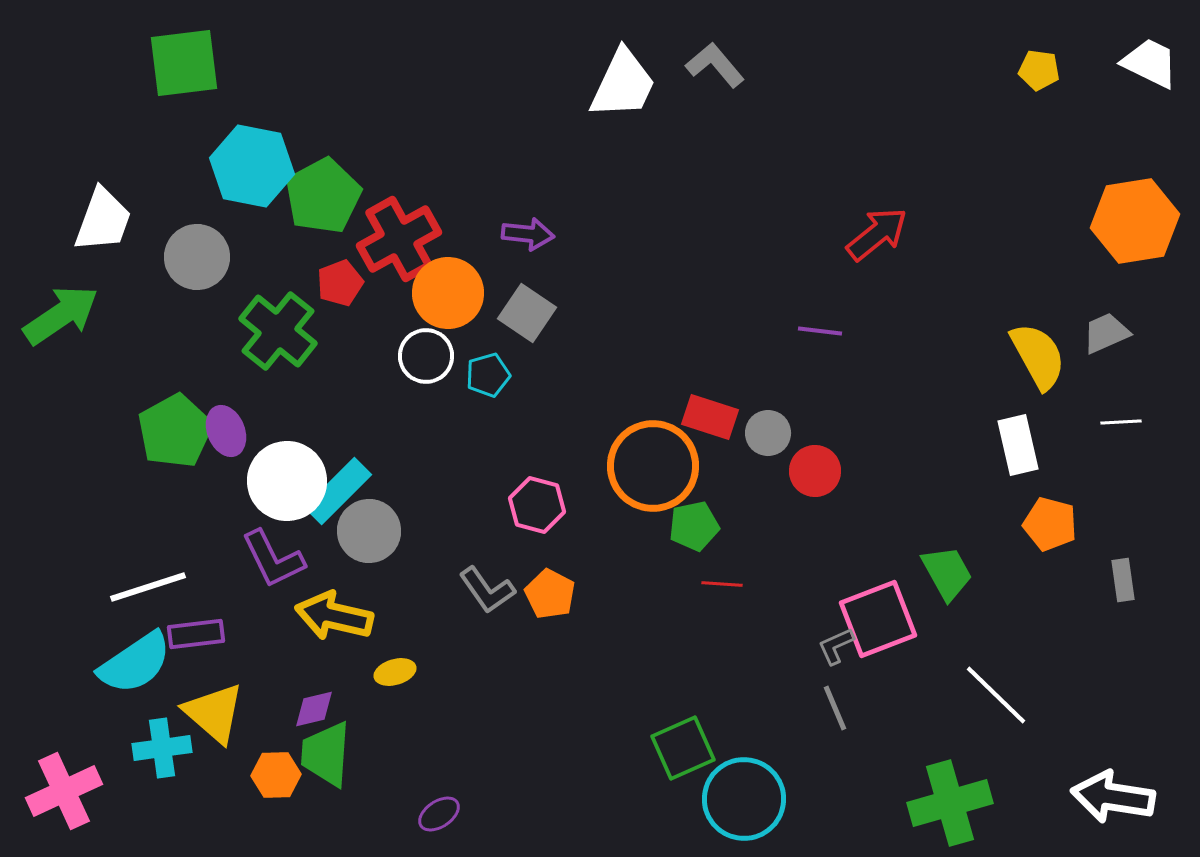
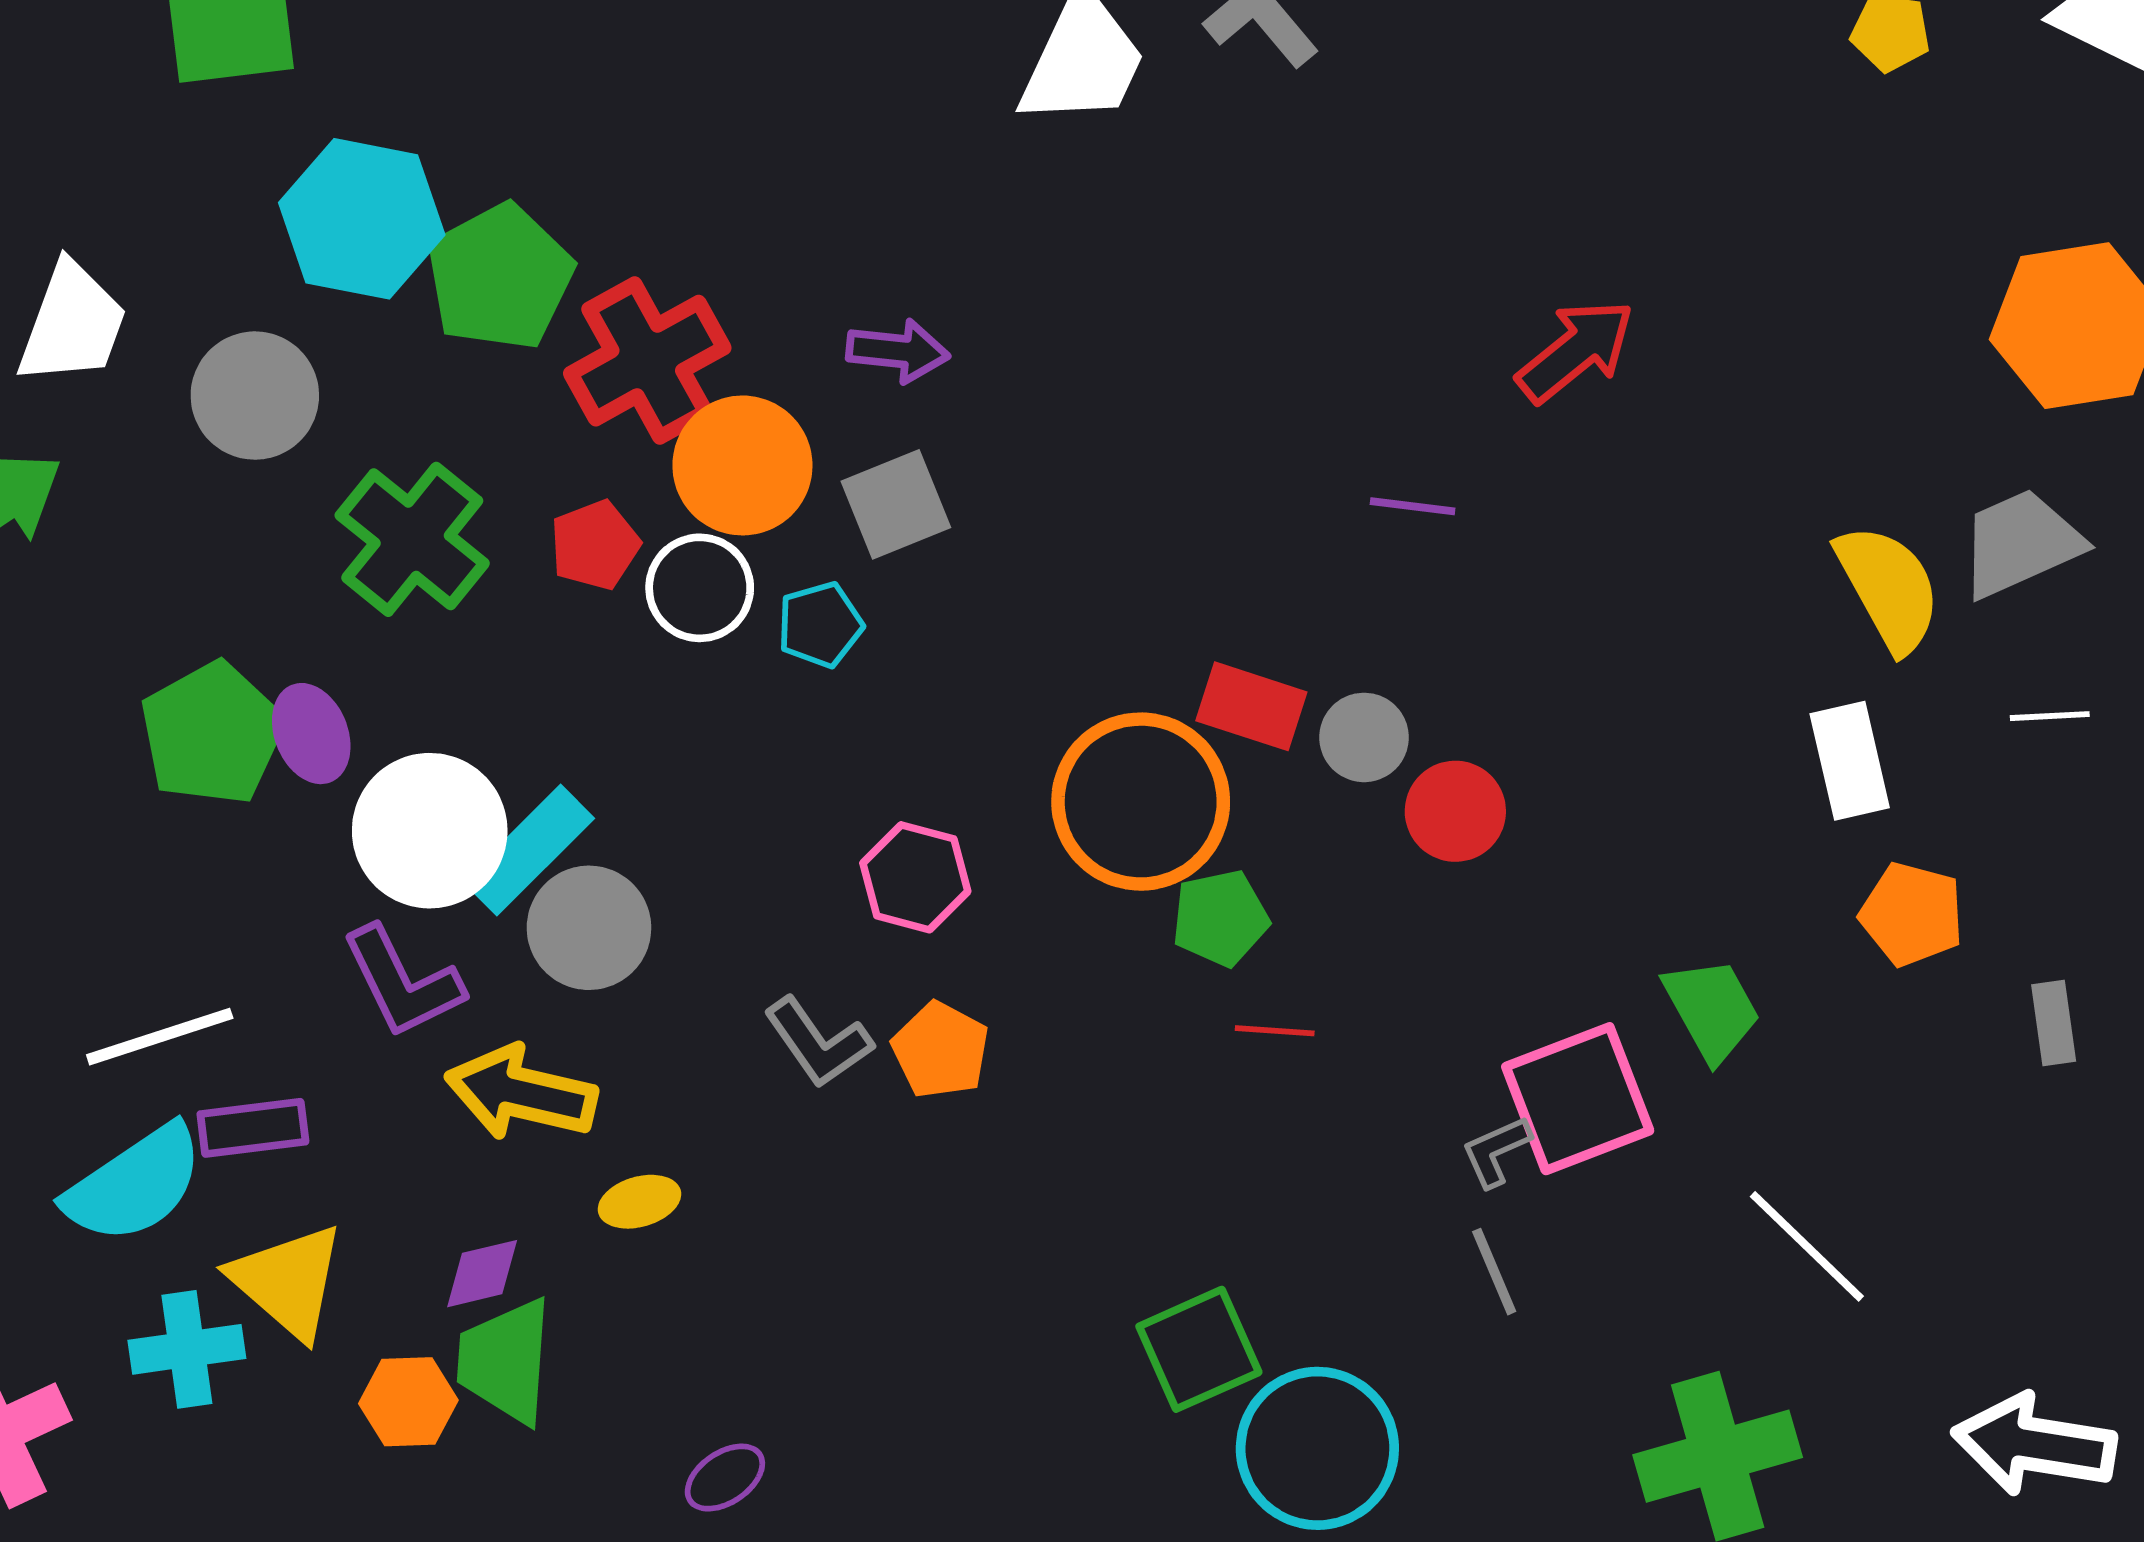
red pentagon: (340, 283) -> (595, 545), moved
gray square: (527, 313) -> (896, 504), turned 34
purple line: (820, 331) -> (1413, 506), moved
gray trapezoid: (1106, 333) -> (2021, 543), size x1.4

